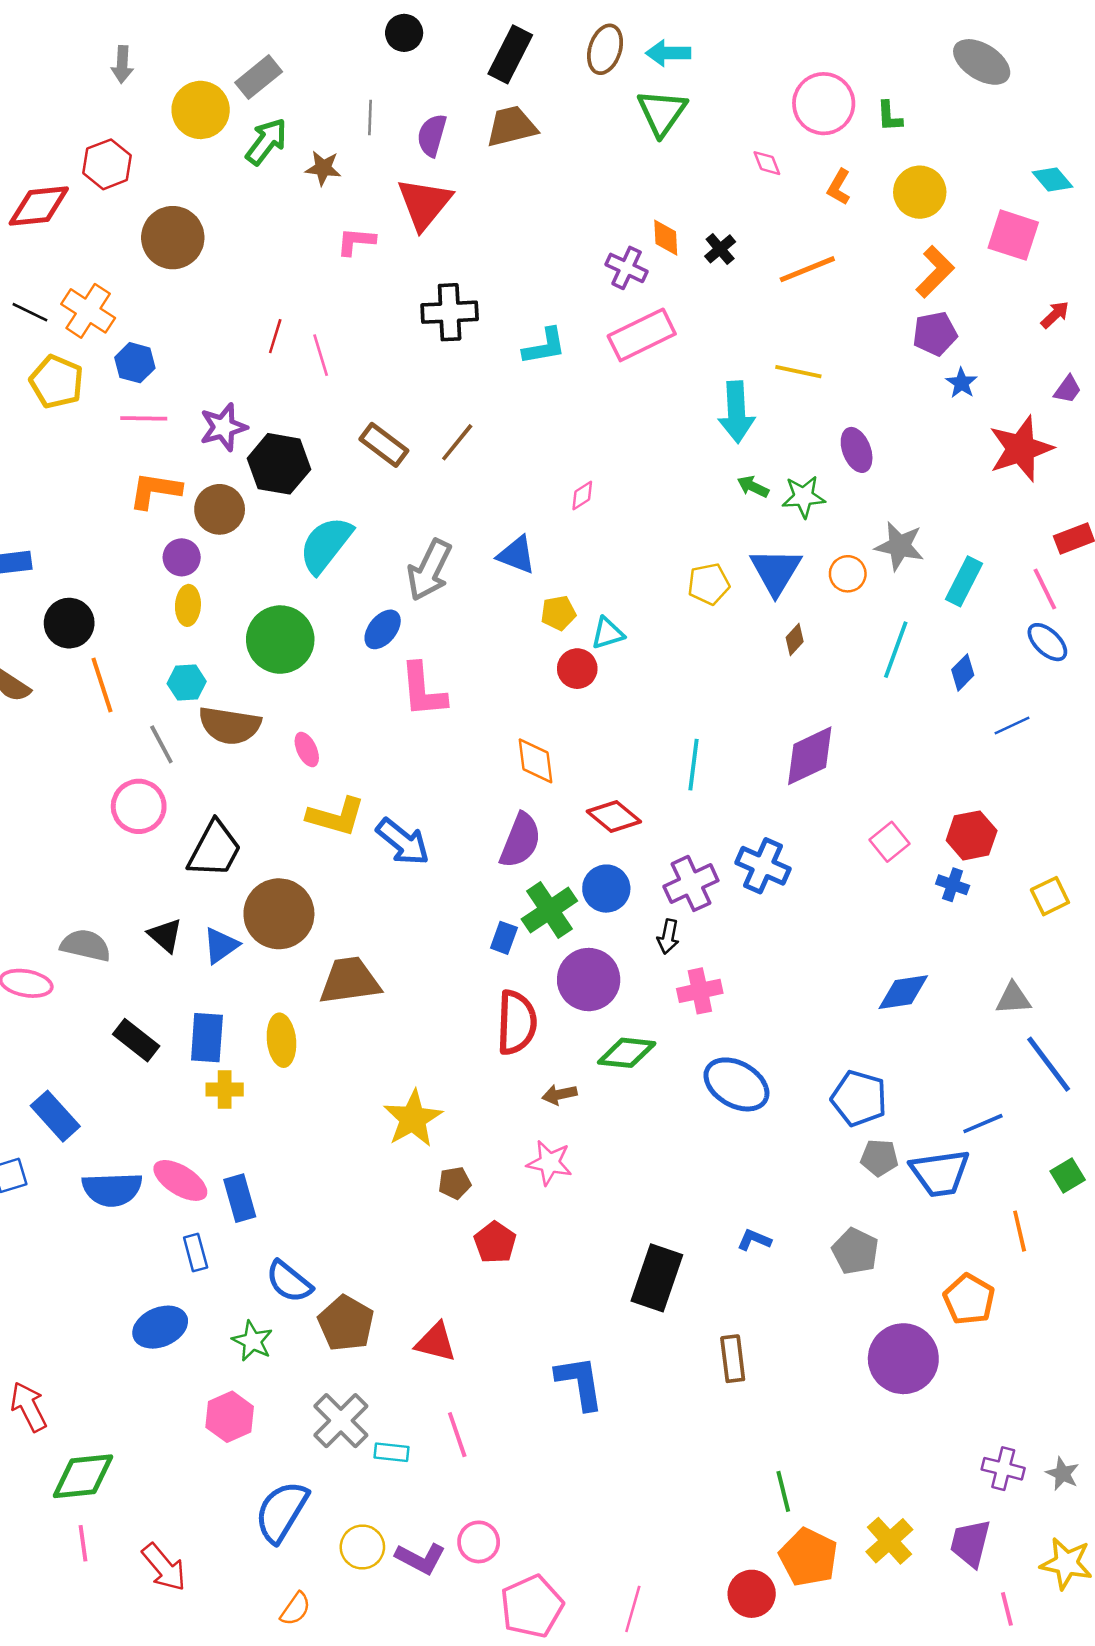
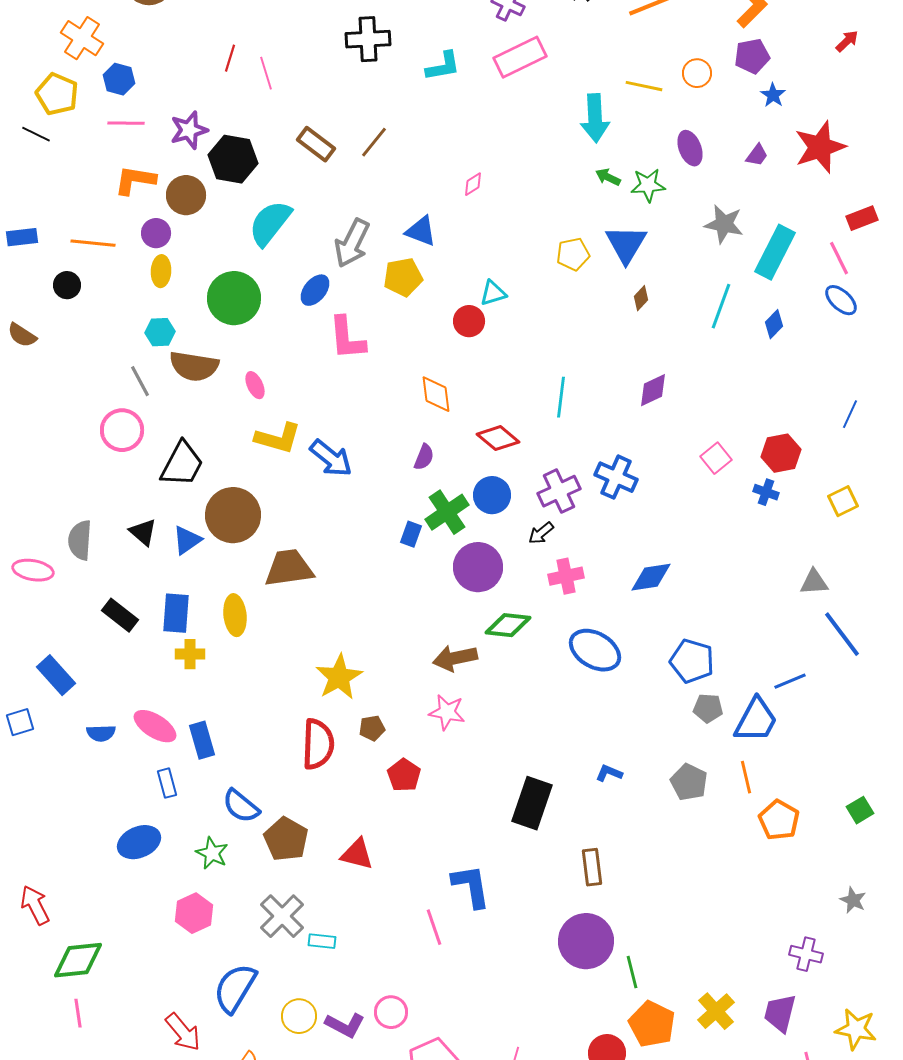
black line: (30, 312) -> (36, 134), moved
purple trapezoid: (1068, 389) -> (757, 155), moved
orange circle: (848, 574) -> (697, 73), moved
cyan rectangle: (964, 581) -> (775, 252), size x1.4
yellow pentagon: (558, 613) -> (403, 277), moved, size x1.4
black circle: (69, 623) -> (67, 285), size x0.7
orange line: (102, 685) -> (93, 243), moved, turned -66
blue line: (1012, 725) -> (850, 414), moved, turned -40
purple diamond: (810, 756) -> (653, 390), size x0.7
purple semicircle: (520, 840) -> (424, 457), size x0.6
black arrow: (668, 937) -> (541, 533), turned 40
gray semicircle: (86, 945) -> (80, 540), turned -99
blue diamond: (903, 992) -> (651, 577), moved
red semicircle: (517, 1022) -> (318, 744), moved
brown arrow: (560, 1095) -> (455, 658), size x1.6
blue trapezoid: (940, 1173) -> (756, 720), turned -54
green square: (1068, 1175) -> (860, 810), moved
blue semicircle: (112, 1189) -> (101, 733), size x0.6
orange line: (1020, 1231) -> (746, 777), moved
purple circle: (903, 1359) -> (586, 941), moved
pink line: (457, 1435) -> (434, 927), moved
gray star: (1063, 1474) -> (853, 900), moved
red arrow: (164, 1567) -> (183, 1032), moved

